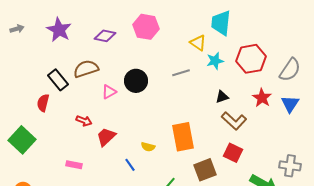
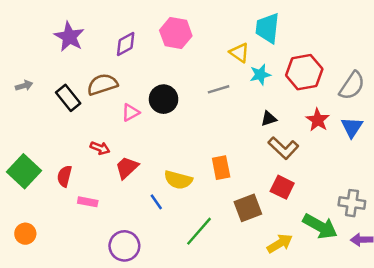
gray arrow: (17, 29) -> (24, 86), moved
purple diamond: (105, 36) -> (126, 44), turned -40
red semicircle: (43, 103) -> (64, 176), moved
orange rectangle: (183, 137) -> (221, 168), size x0.7
yellow semicircle: (148, 147) -> (178, 180), size x1.6

